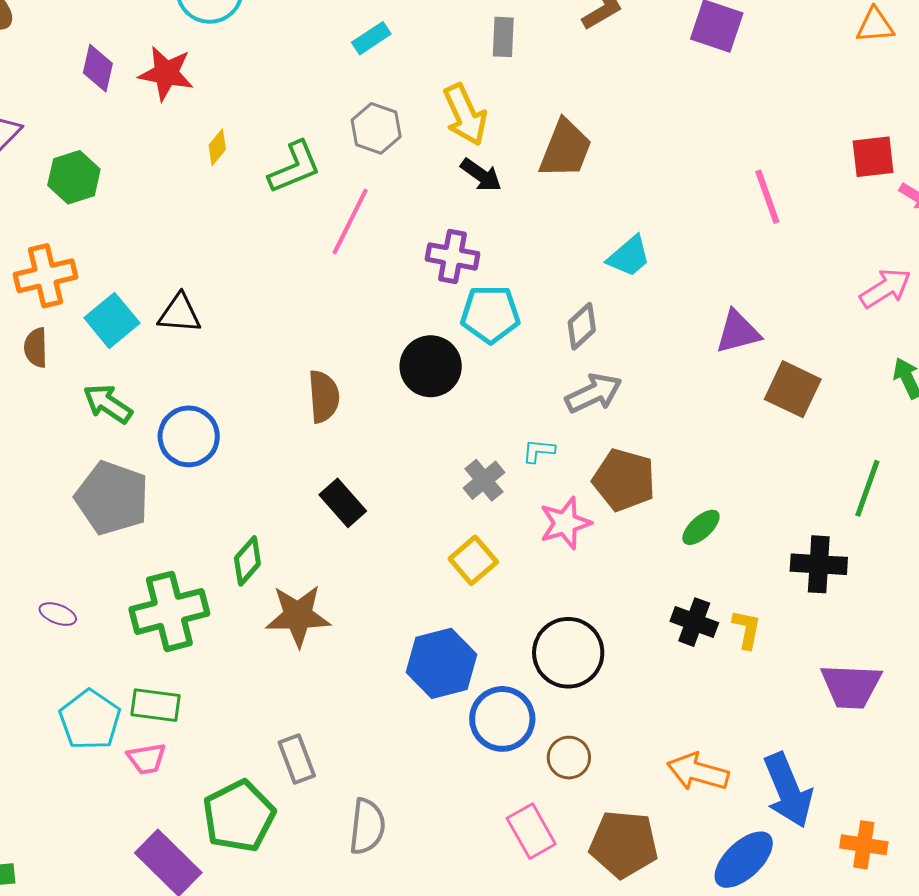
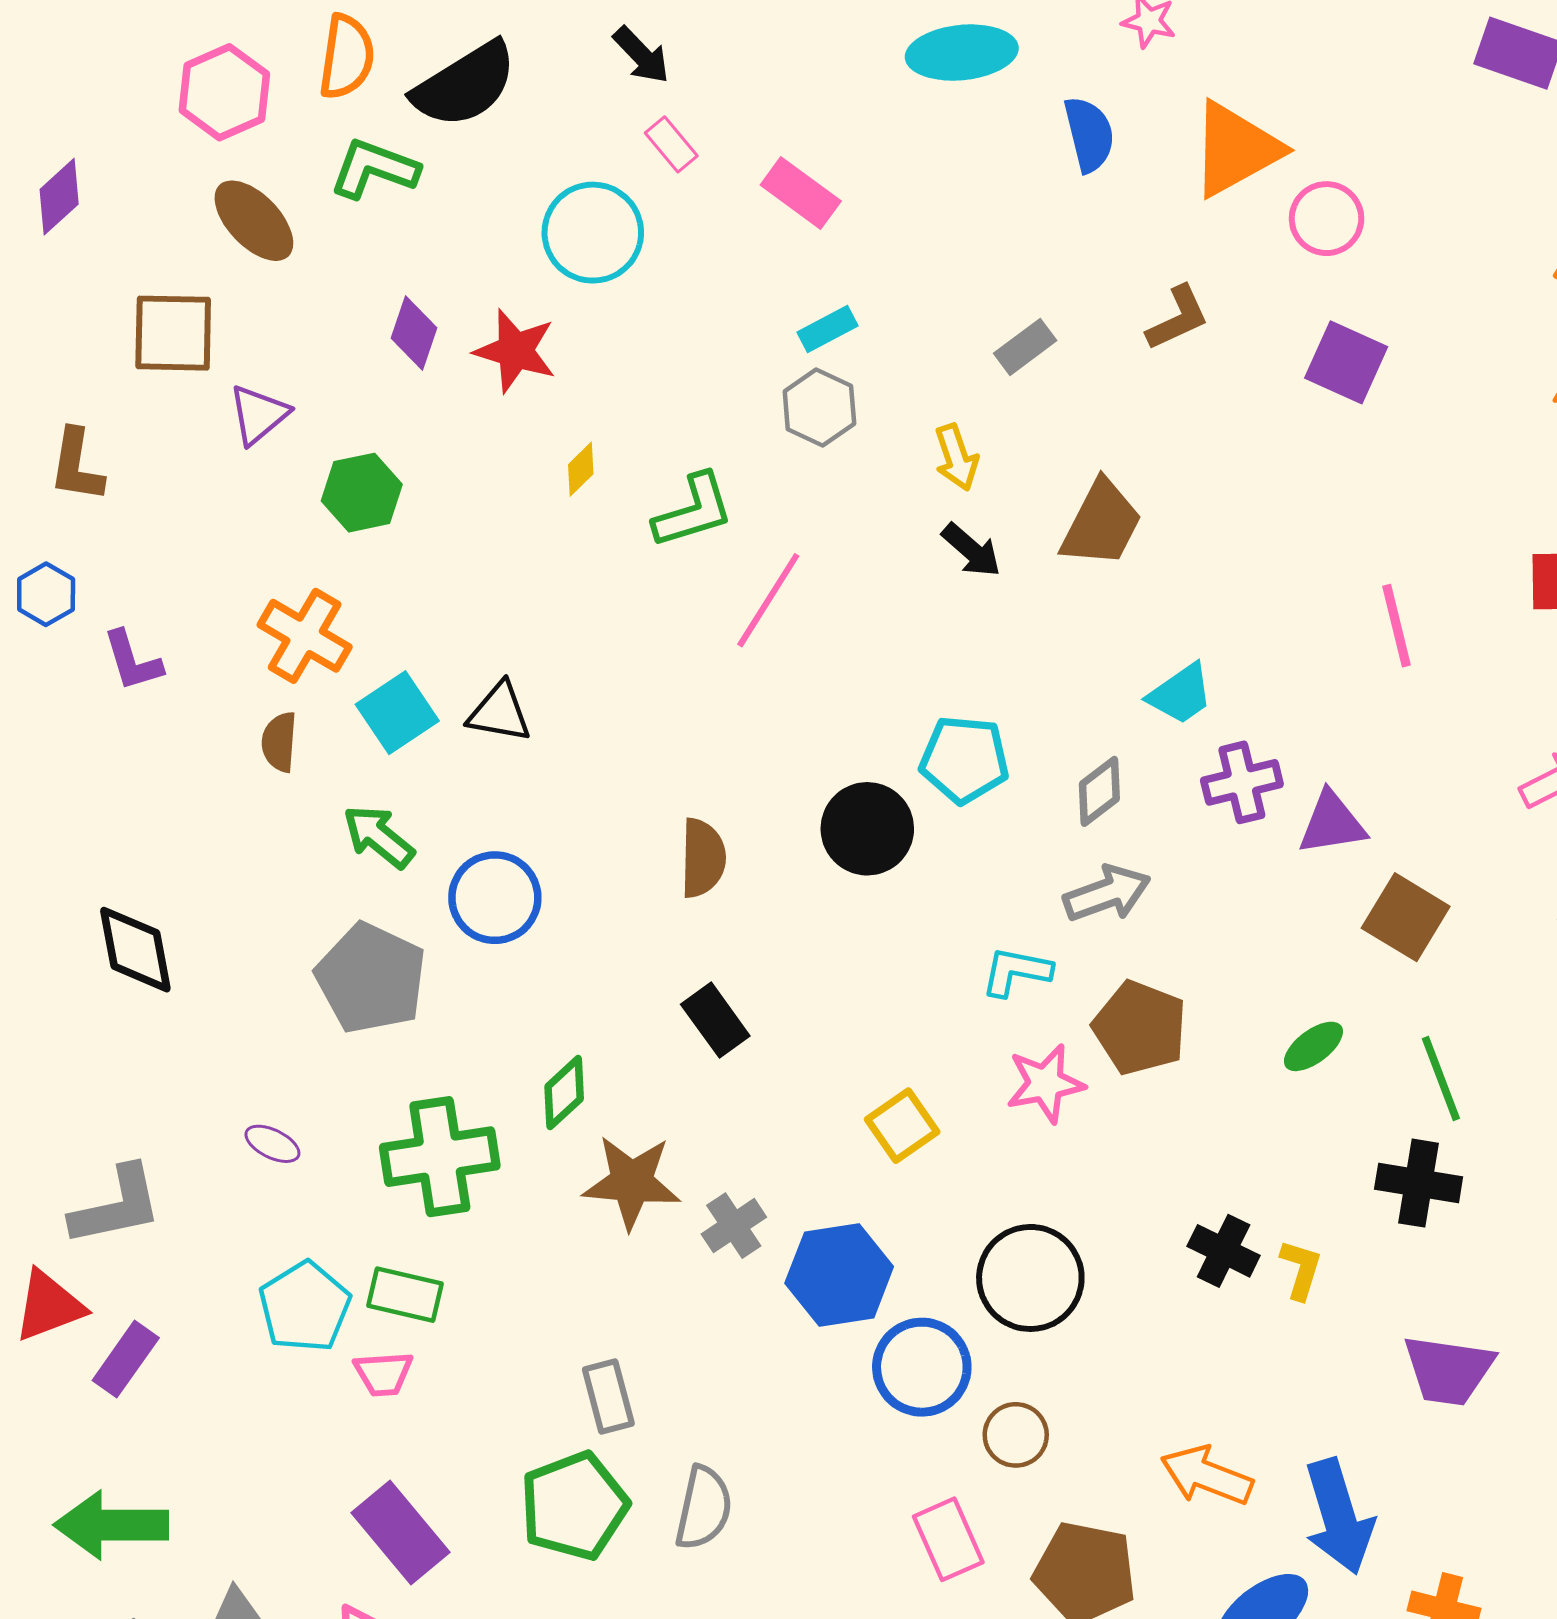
gray rectangle: (503, 37) -> (1025, 347), turned 45
yellow arrow: (465, 115) -> (956, 457), size x0.7
gray hexagon: (376, 128) -> (819, 408), moved
purple cross: (452, 256) -> (1242, 782), moved, turned -30
orange cross: (46, 276) -> (305, 636), turned 38
cyan L-shape: (539, 451) -> (1016, 972), size x1.4
gray cross: (484, 480) -> (734, 1226), moved
green line: (867, 488) -> (1441, 1079), moved, turned -46
green ellipse: (701, 527) -> (1313, 1046), moved
green pentagon: (239, 816) -> (574, 1506), moved

